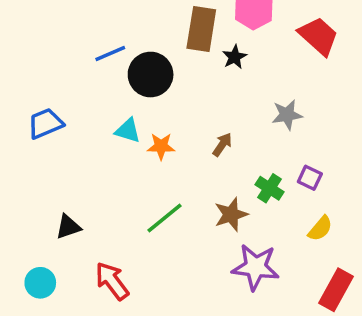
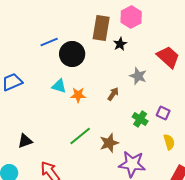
red trapezoid: (319, 36) -> (168, 57), moved
gray star: (287, 115) -> (138, 76), moved, turned 30
brown star: (231, 215) -> (109, 143), moved
yellow semicircle: (320, 229) -> (169, 142), turned -56

